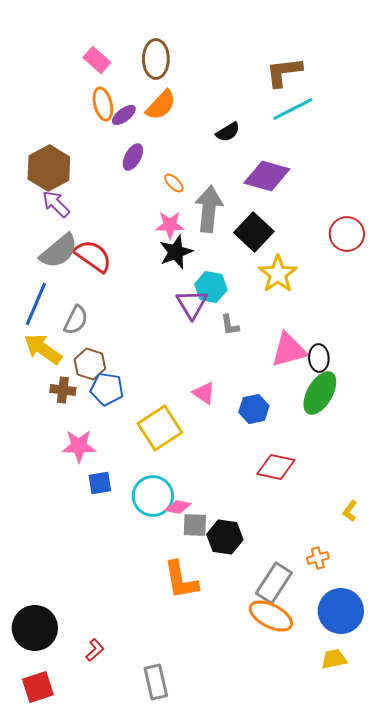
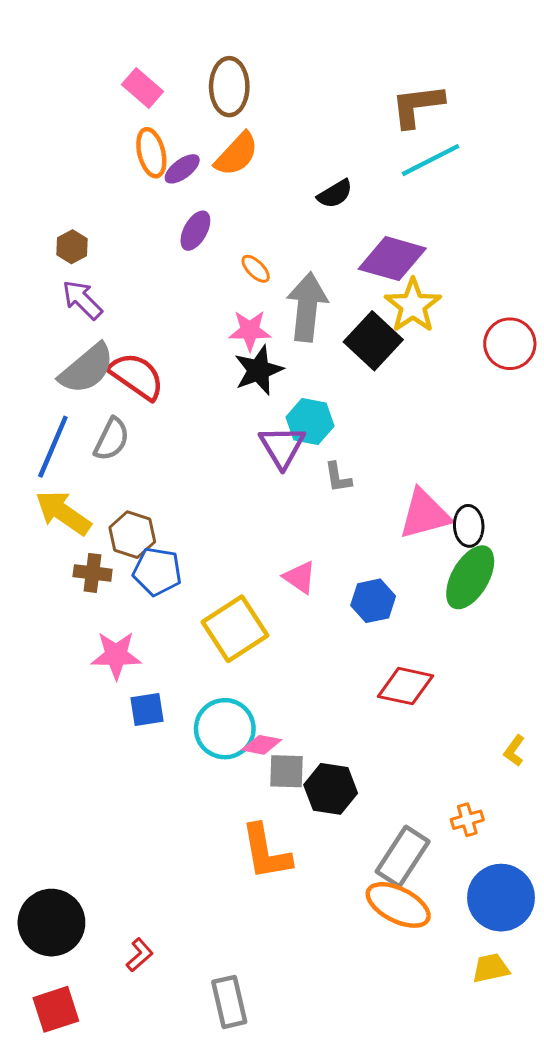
brown hexagon: (49, 168) -> (72, 247), size x0.5
yellow star: (278, 274) -> (413, 306), moved
gray semicircle: (76, 320) -> (112, 439), moved

